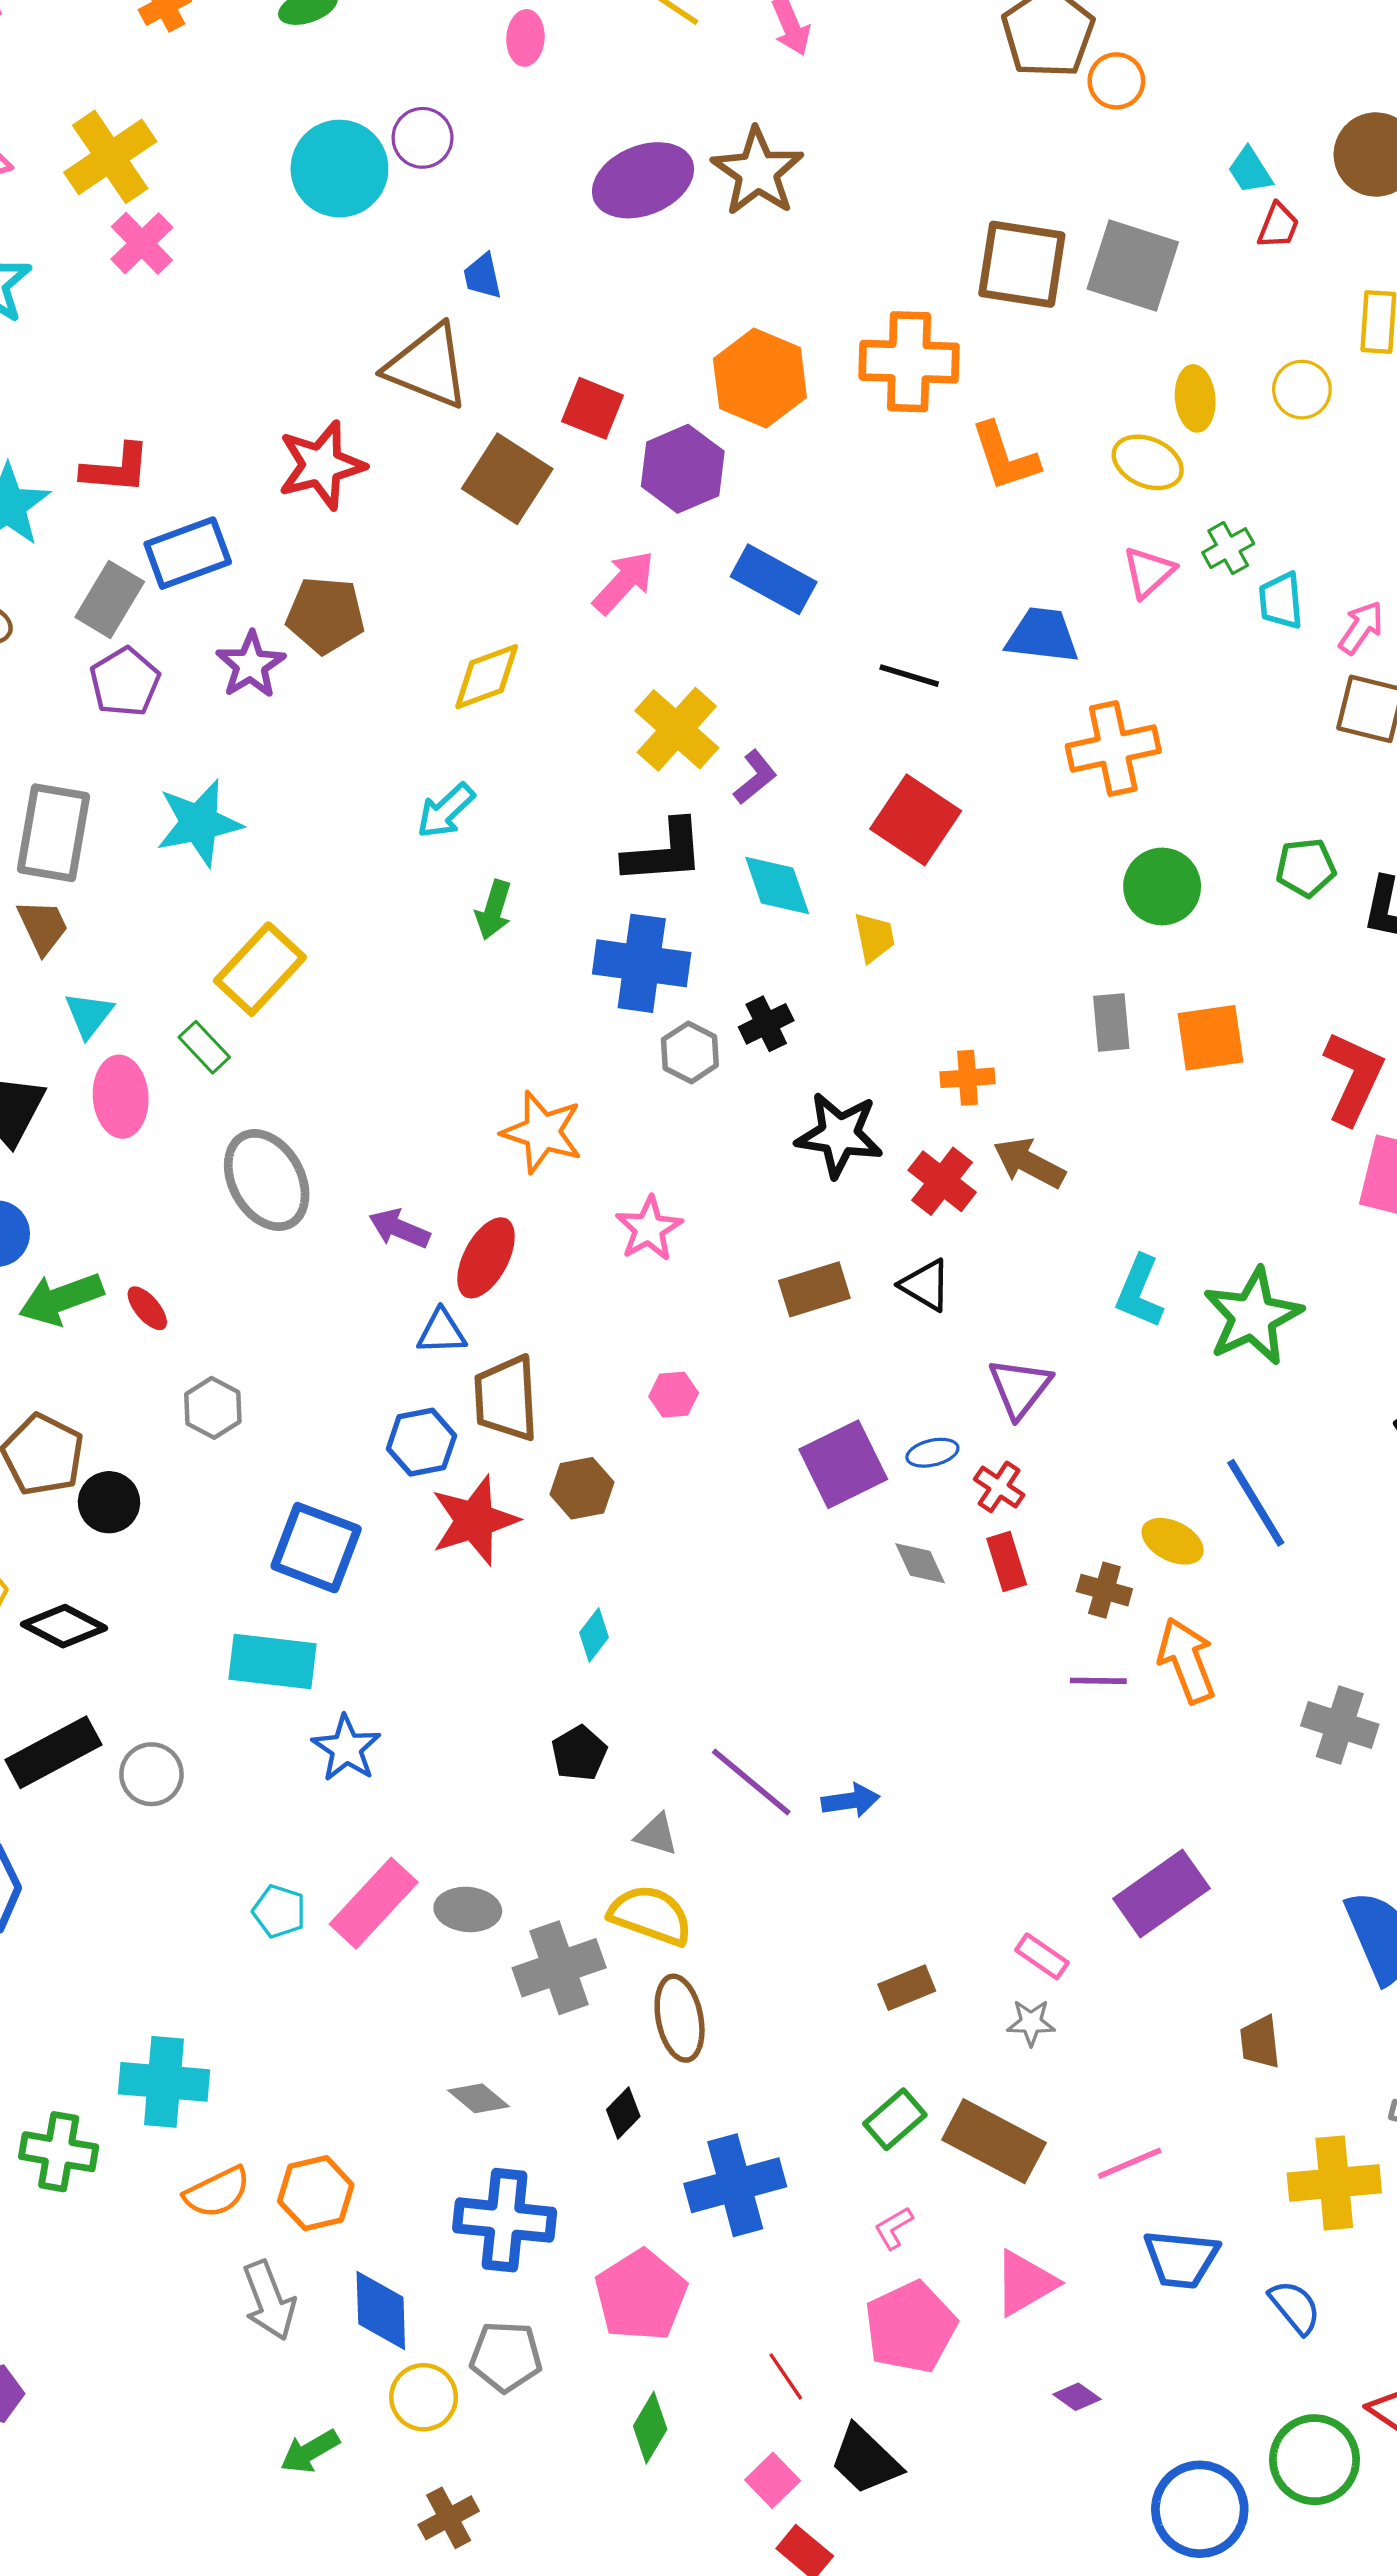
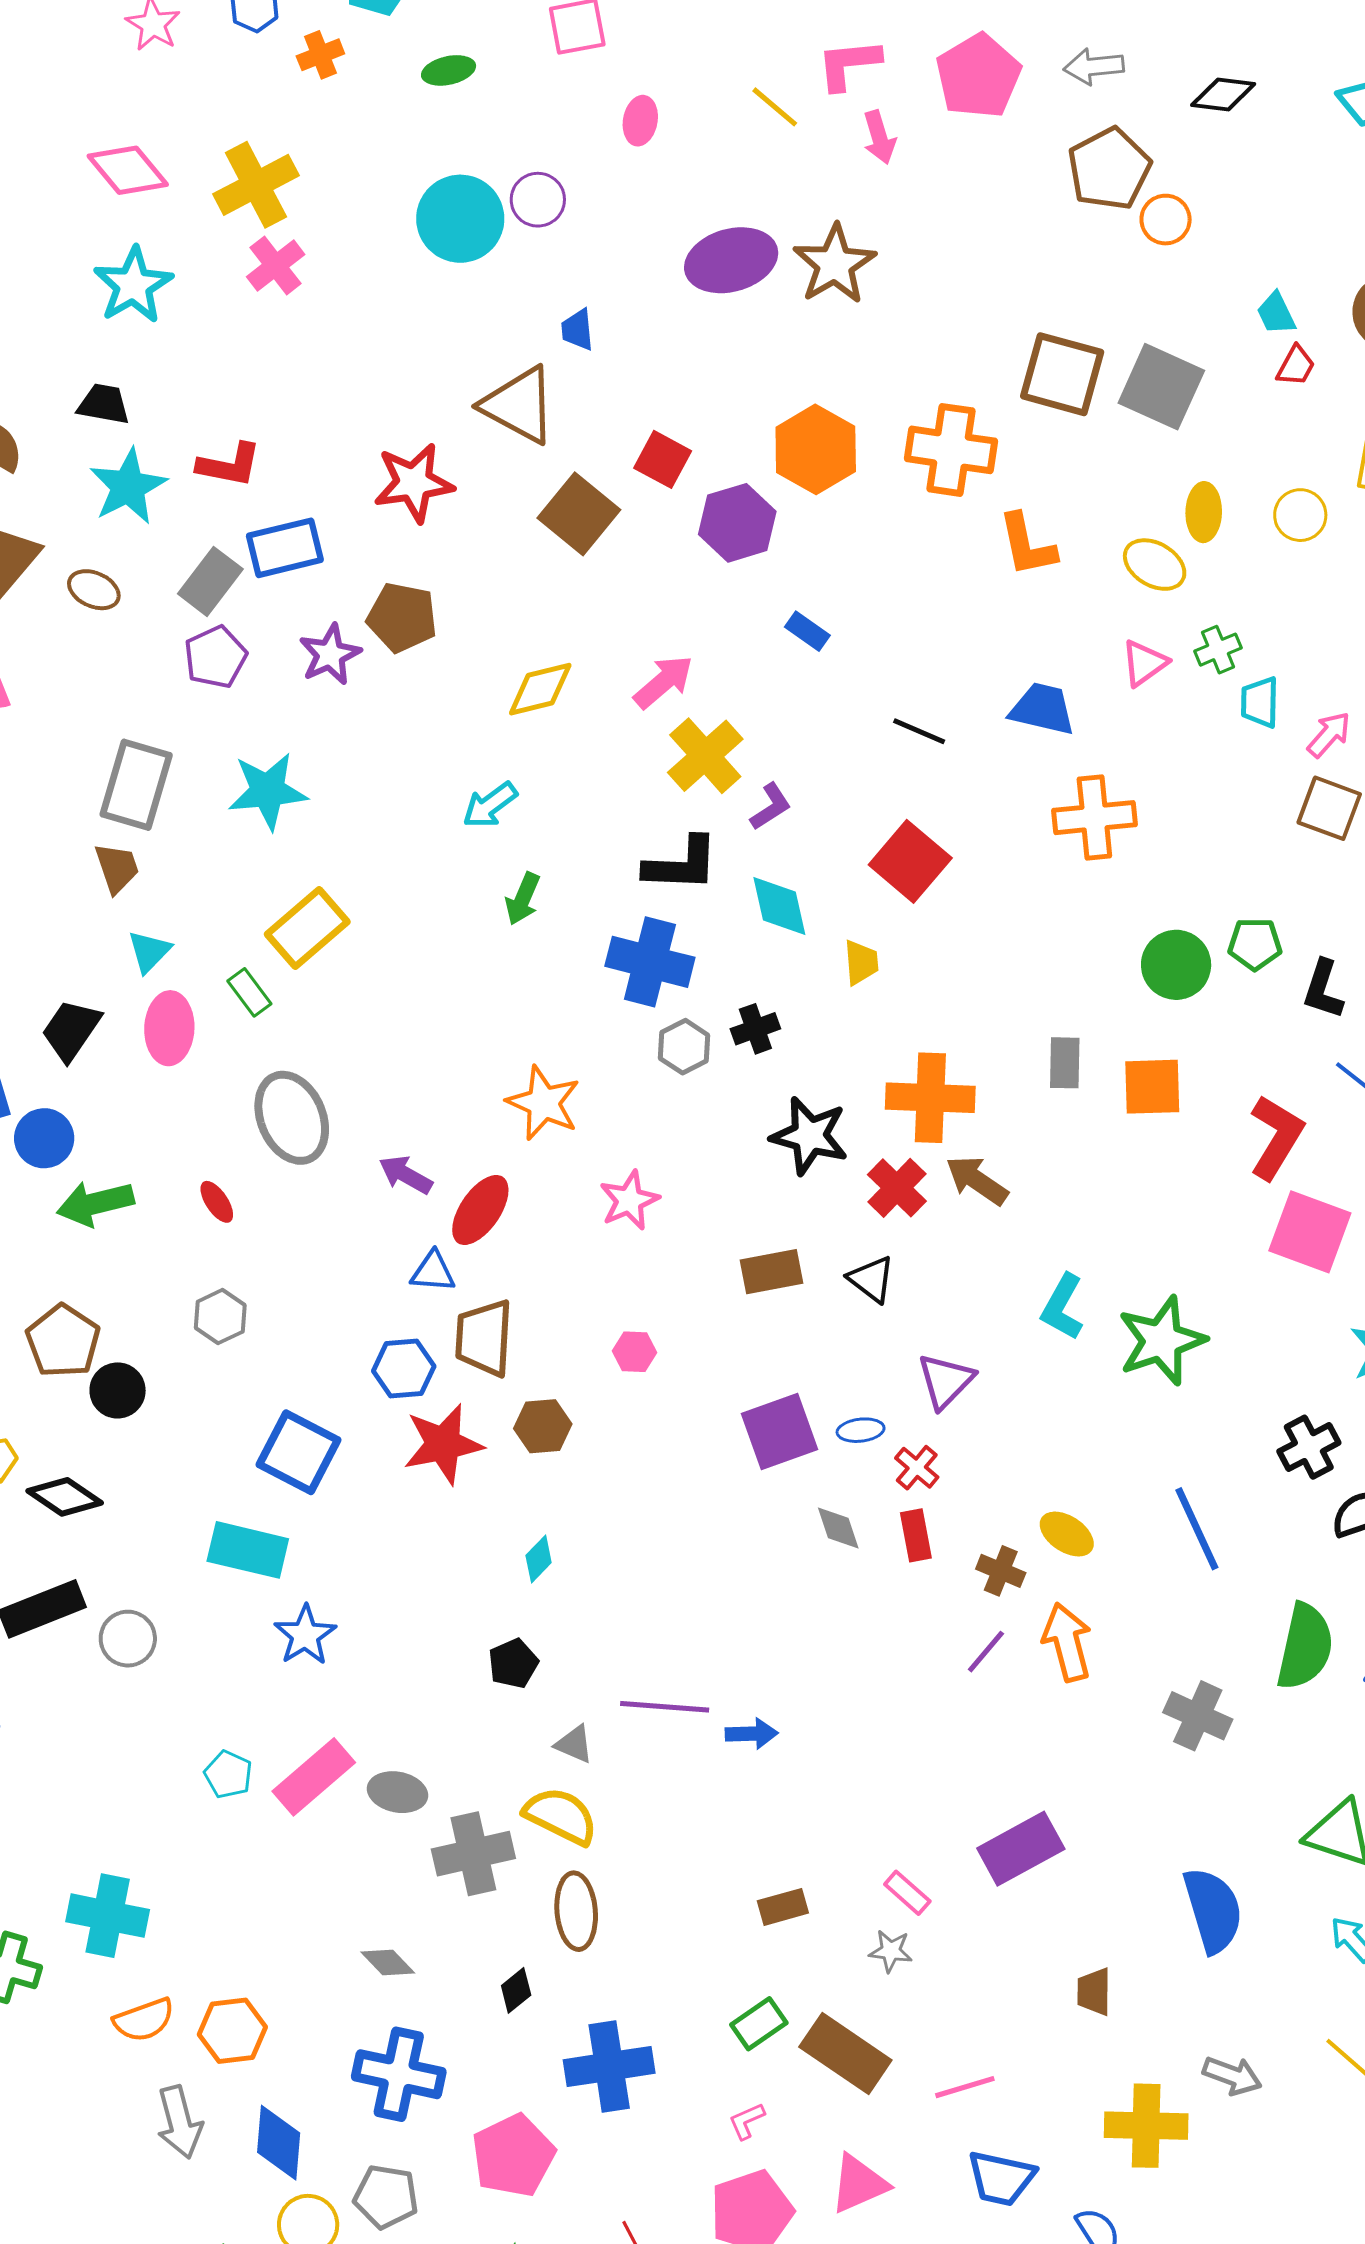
blue rectangle: (774, 579) -> (807, 631), size x0.6
pink arrow: (624, 582) -> (664, 682), moved
green circle: (1162, 886) -> (1176, 965), moved
orange cross: (968, 1078) -> (930, 1098), size x1.8
red ellipse: (147, 1308) -> (217, 1202), moved
blue line: (1256, 1503) -> (1197, 1529), moved
purple line: (1098, 1681) -> (986, 1652), turned -57
purple line: (751, 1782) -> (665, 1707), turned -42

